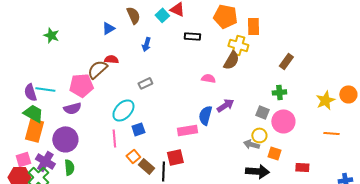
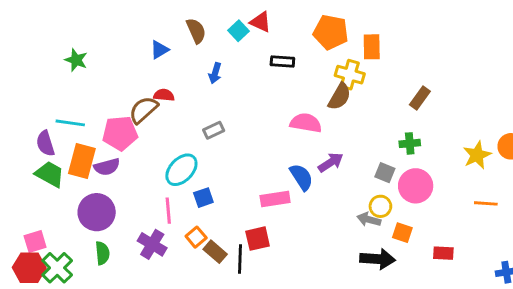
pink semicircle: (208, 78) -> (306, 123), size x1.5
cyan line: (45, 89) -> (70, 123), moved
blue semicircle: (205, 115) -> (301, 177), turned 132
orange rectangle: (34, 130) -> (82, 161), moved
purple cross: (45, 161) -> (152, 244), moved

